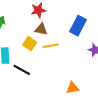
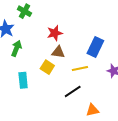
yellow line: (51, 46) -> (80, 69), moved
black line: (22, 70) -> (73, 91), moved, turned -60

